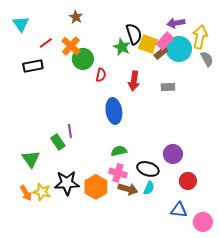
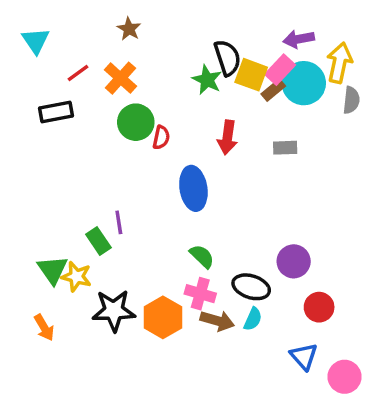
green circle: (83, 59) -> (136, 122), moved
gray semicircle: (207, 59) -> (351, 100), turned 35
red semicircle: (101, 75) -> (161, 137), moved
green semicircle: (119, 151) -> (202, 256), turned 56
yellow star: (42, 192) -> (76, 277), moved
blue triangle: (179, 210) -> (304, 356), turned 42

